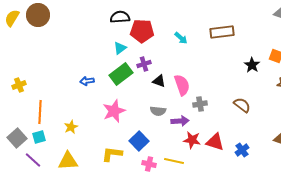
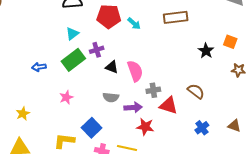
red pentagon: (142, 31) -> (109, 16), moved
pink star: (114, 111) -> (66, 97), size x0.6
red triangle: (215, 142) -> (169, 105), moved
blue cross: (242, 150) -> (202, 128), moved

